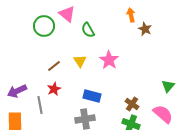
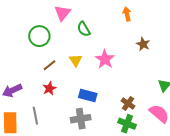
pink triangle: (67, 14) -> (63, 13), turned 30
green circle: (44, 26) -> (39, 36), moved
brown star: (145, 29) -> (143, 44), moved
gray line: (40, 105) -> (35, 116), moved

